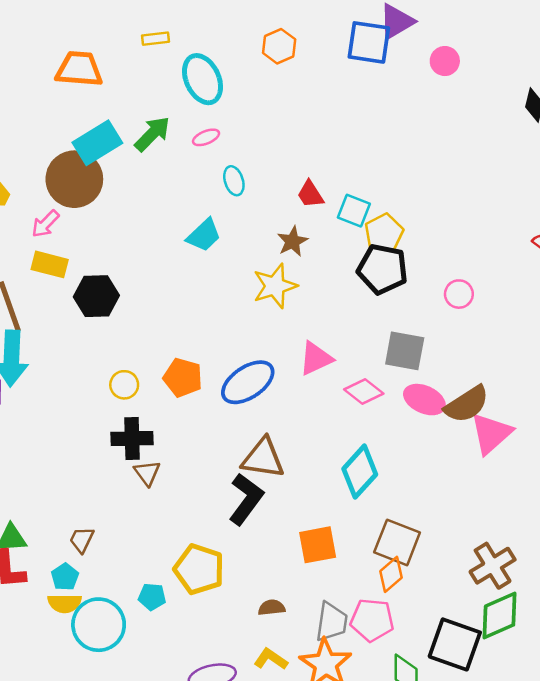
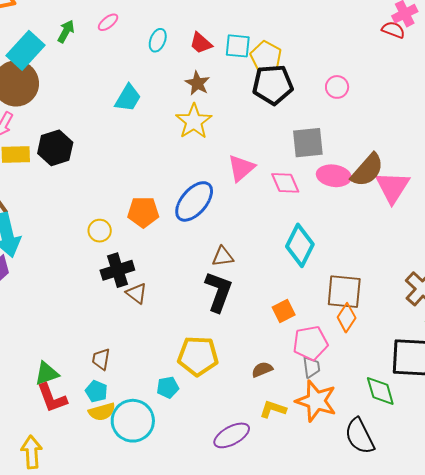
green arrow: (152, 134) -> (66, 31), size x0.7
cyan ellipse: (234, 181) -> (158, 40), moved, turned 55
black hexagon: (96, 296) -> (55, 148), moved
pink diamond: (364, 392) -> (285, 183), turned 44
brown triangle: (263, 458) -> (223, 256), size x0.6
orange square: (318, 545) -> (284, 311), size x0.7
pink pentagon: (372, 620) -> (310, 343), moved
gray trapezoid: (332, 622) -> (311, 367), size x0.7

